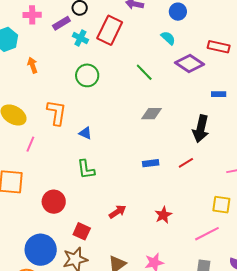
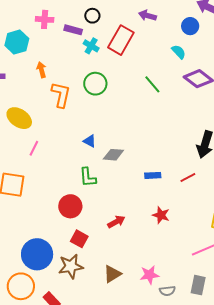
purple rectangle: (61, 23) -> (73, 30), turned 42
orange L-shape: (57, 113) -> (61, 95), moved
gray diamond: (151, 114) -> (113, 155), moved
red circle: (54, 202) -> (70, 206), moved
red star: (163, 215) -> (161, 215), moved, turned -30

